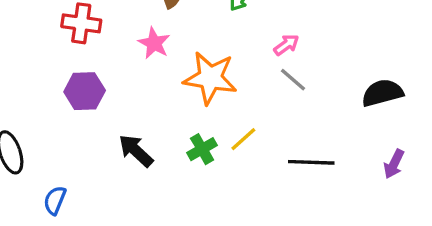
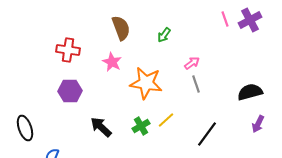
gray line: (293, 80) -> (196, 84), turned 30
black line: (311, 162) -> (207, 134), turned -56
purple arrow: (394, 164) -> (258, 124), moved

